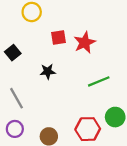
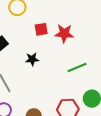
red star: (85, 43) -> (64, 33), turned 30

